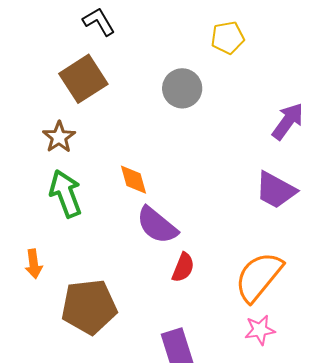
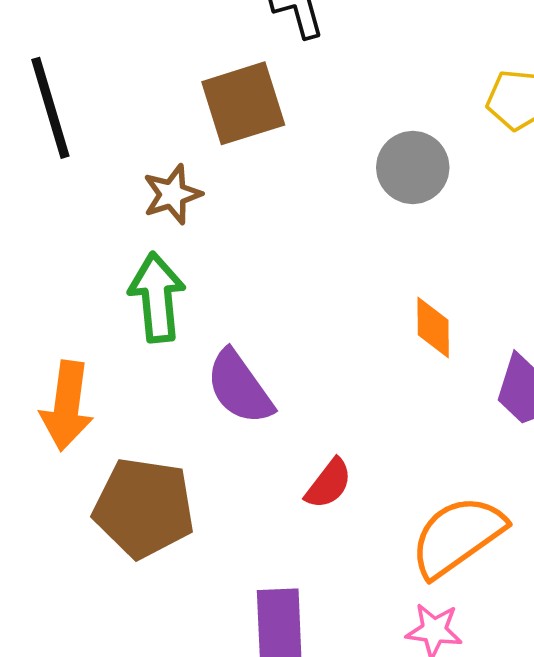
orange diamond: (133, 180) -> (433, 328), moved
purple semicircle: (157, 225) -> (240, 387), moved
orange arrow: (34, 264) -> (67, 406), size x1.6

